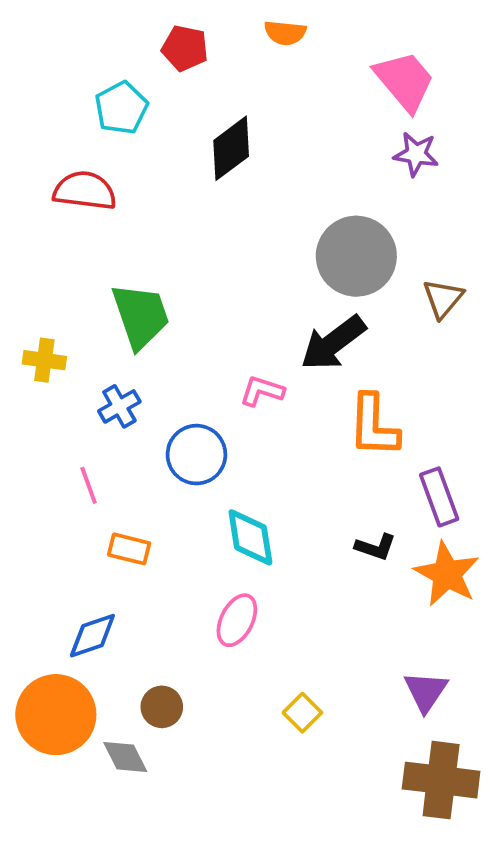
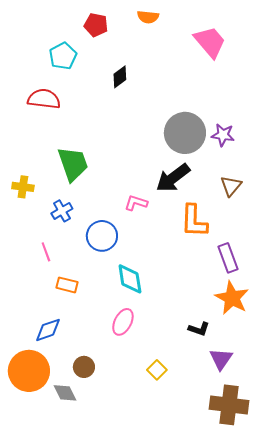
black diamond: (231, 148) -> (120, 77), size x0.7
purple star: (416, 154) -> (223, 135), moved
brown triangle: (443, 299) -> (231, 186), moved
black L-shape: (376, 547) -> (199, 329), moved

